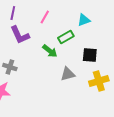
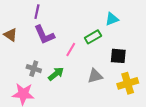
pink line: (45, 17) -> (71, 50), moved
green arrow: (50, 51) -> (56, 74), moved, turned -77

